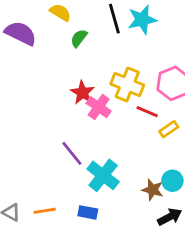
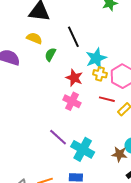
cyan star: (142, 20) -> (96, 58), moved
yellow cross: (127, 84) -> (100, 74), moved, size x0.6
red star: (82, 93) -> (74, 78), moved

